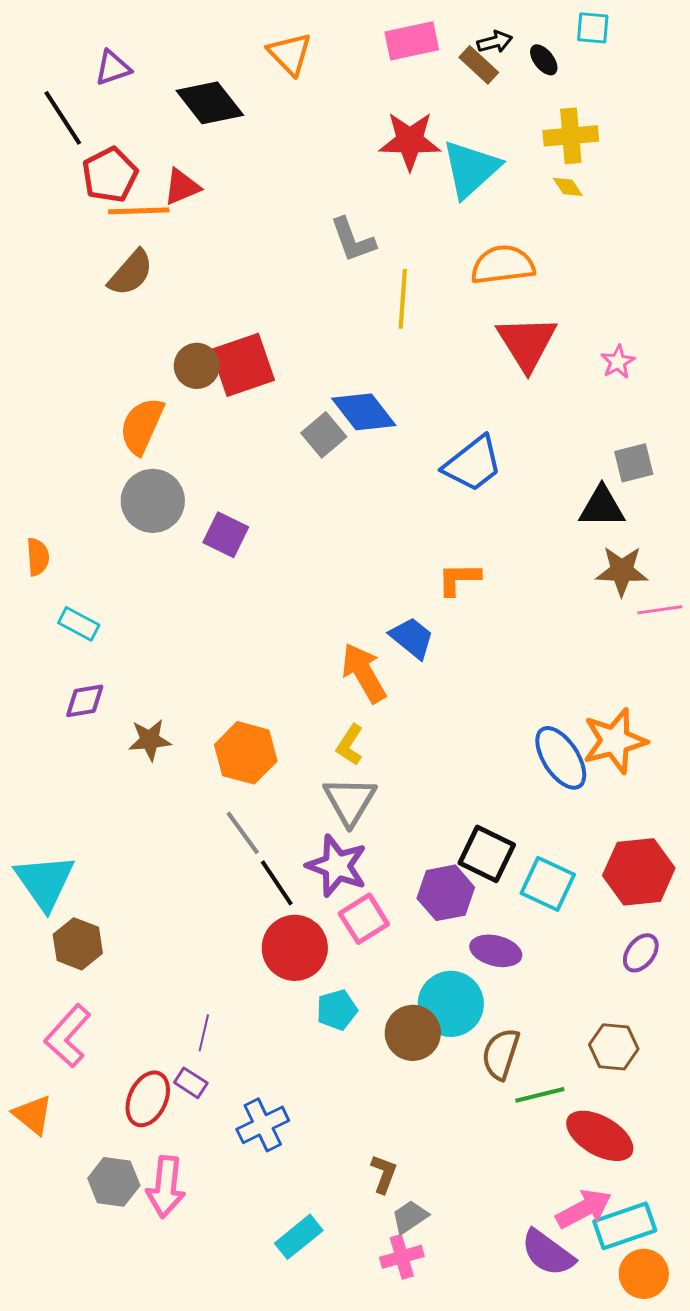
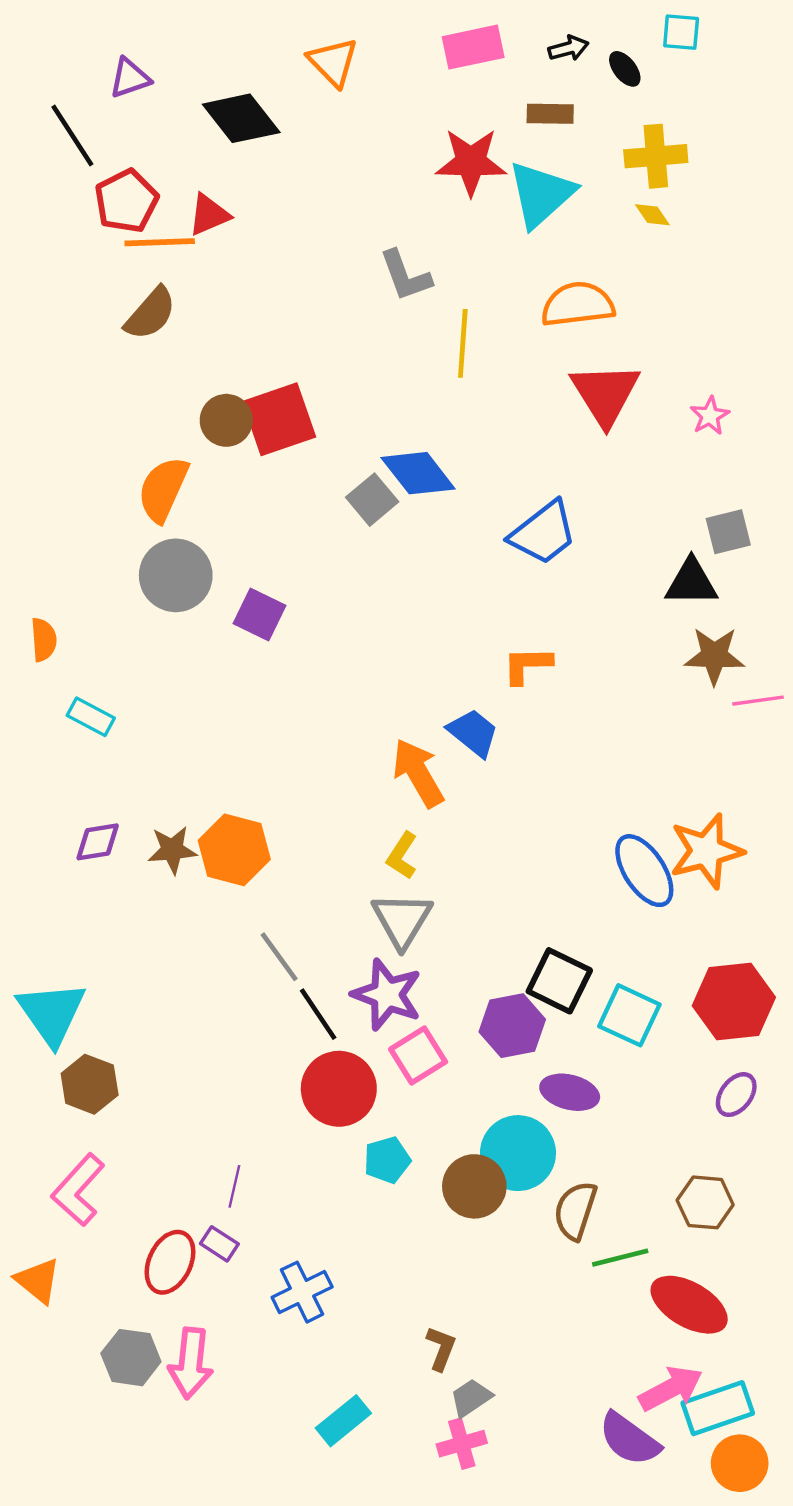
brown rectangle: (479, 65) -> (550, 114), moved, turned -42
purple diamond: (85, 701) -> (98, 842), moved
orange hexagon: (246, 753) -> (234, 850), moved

